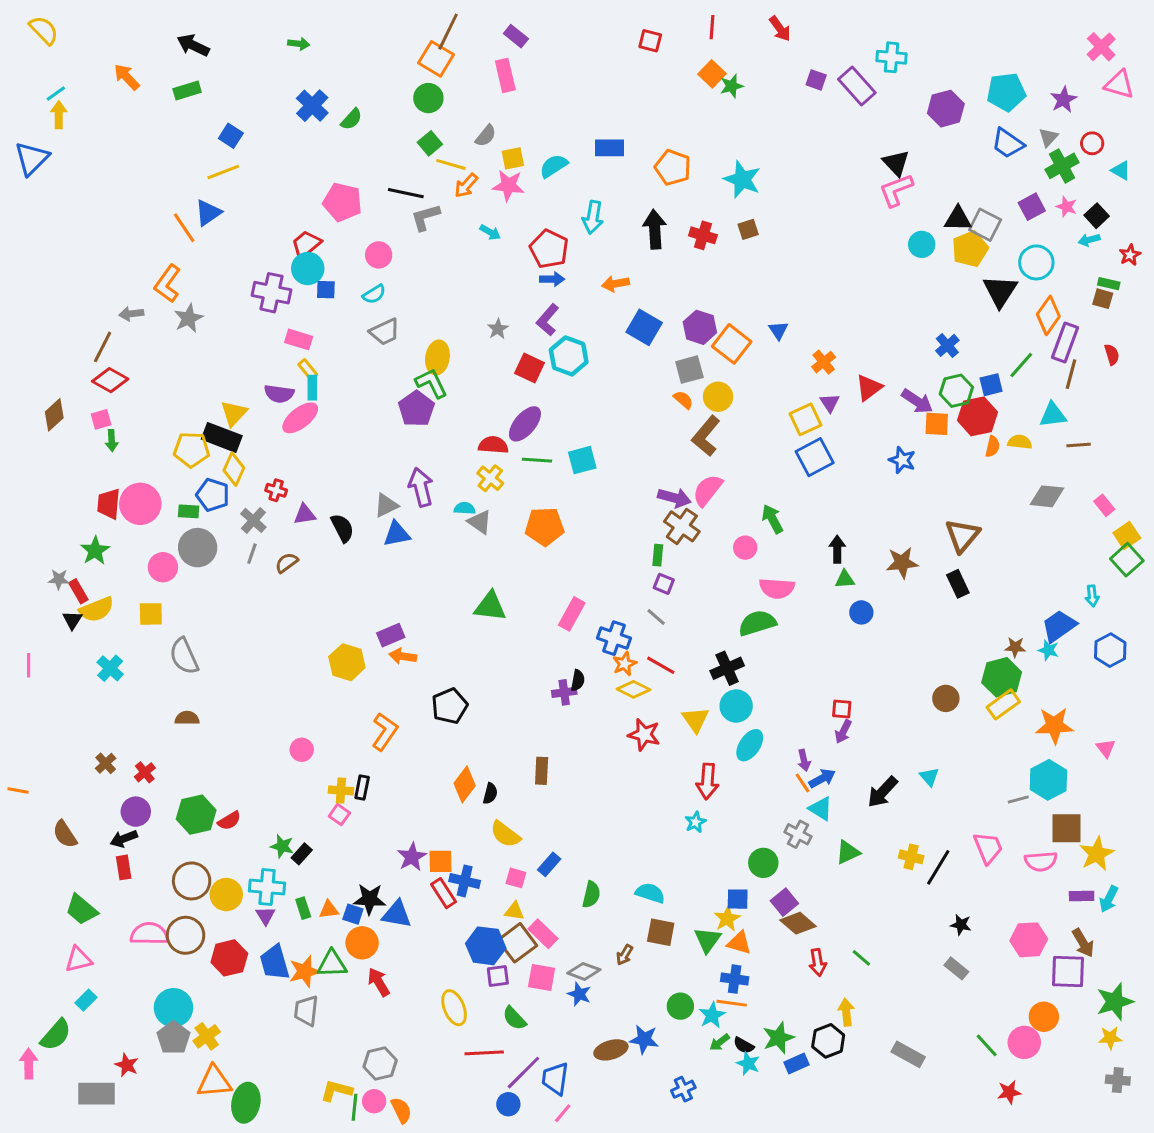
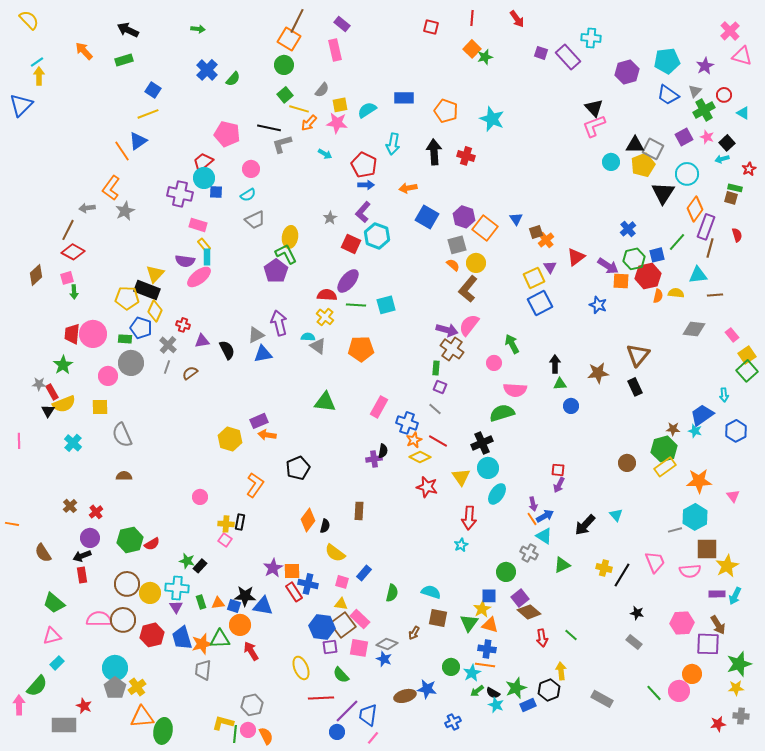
brown square: (748, 229) -> (536, 232), moved
red star: (1009, 1092) -> (718, 724), moved

